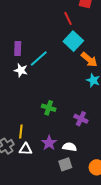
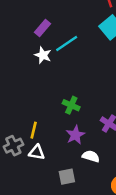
purple rectangle: (18, 48) -> (42, 28), turned 32
purple star: (49, 143) -> (75, 135), moved
gray square: (65, 164) -> (67, 177), moved

